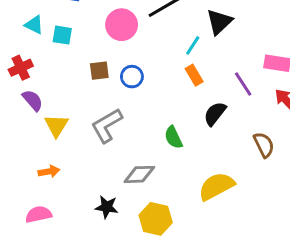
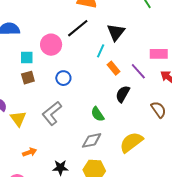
cyan square: (62, 35) -> (27, 58), moved
brown square: (99, 71) -> (28, 78), moved
orange rectangle: (194, 75) -> (113, 68), moved
orange arrow: (49, 171) -> (30, 152), moved
gray diamond: (139, 174) -> (92, 140), moved

